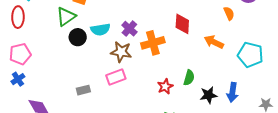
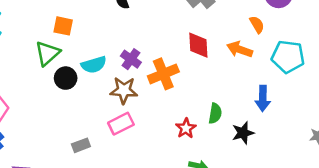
orange arrow: (214, 42) -> (240, 49), moved
cyan pentagon: (250, 55) -> (288, 57), moved
blue arrow: (232, 92) -> (263, 98), moved

